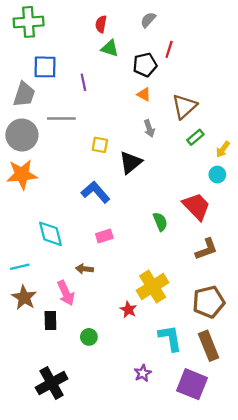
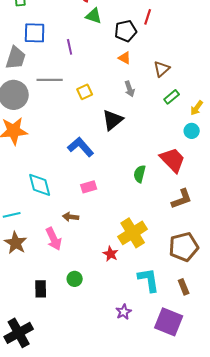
brown triangle: (184, 106) -> (162, 69), size x0.7
yellow square: (100, 145) -> (85, 92), moved, turned -35
green semicircle: (160, 222) -> (140, 174), turned -144
black rectangle: (50, 320) -> (41, 289), moved
brown rectangle: (209, 346) -> (184, 287), size x0.6
black cross: (52, 383) -> (19, 333), moved

